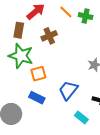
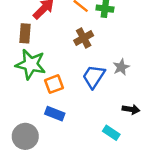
brown cross: (49, 36) -> (84, 38), moved
blue trapezoid: (68, 90) -> (94, 77), moved

